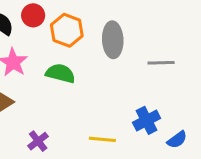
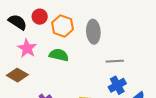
gray line: (161, 63) -> (115, 61), moved

